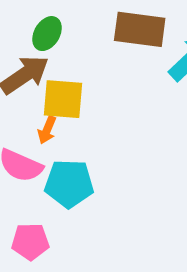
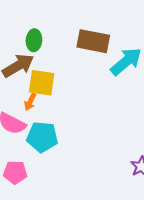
green ellipse: (47, 34) -> (34, 40), turned -30

